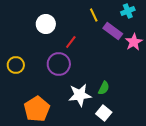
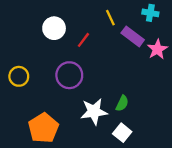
cyan cross: (128, 11) -> (150, 13), turned 32
red line: (71, 42) -> (83, 40), moved

